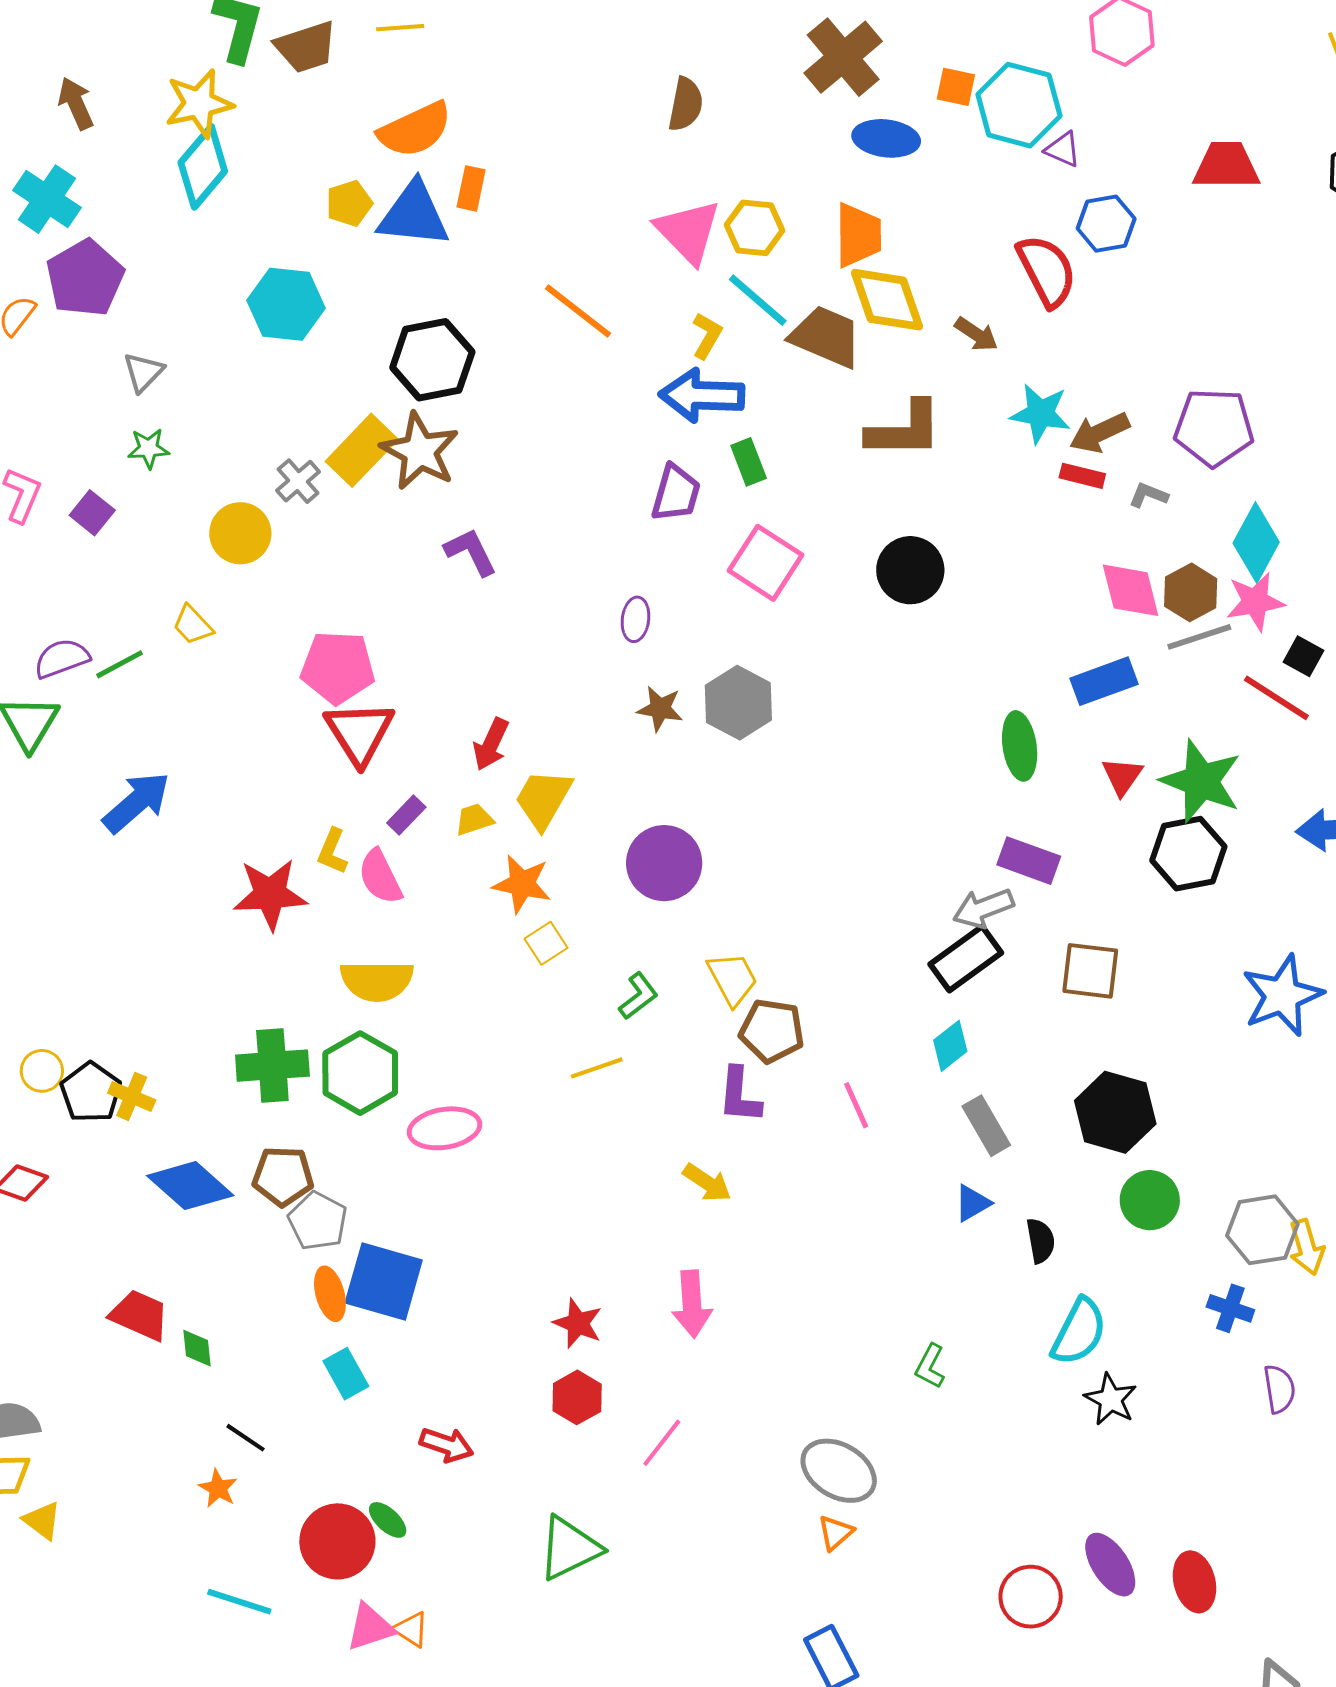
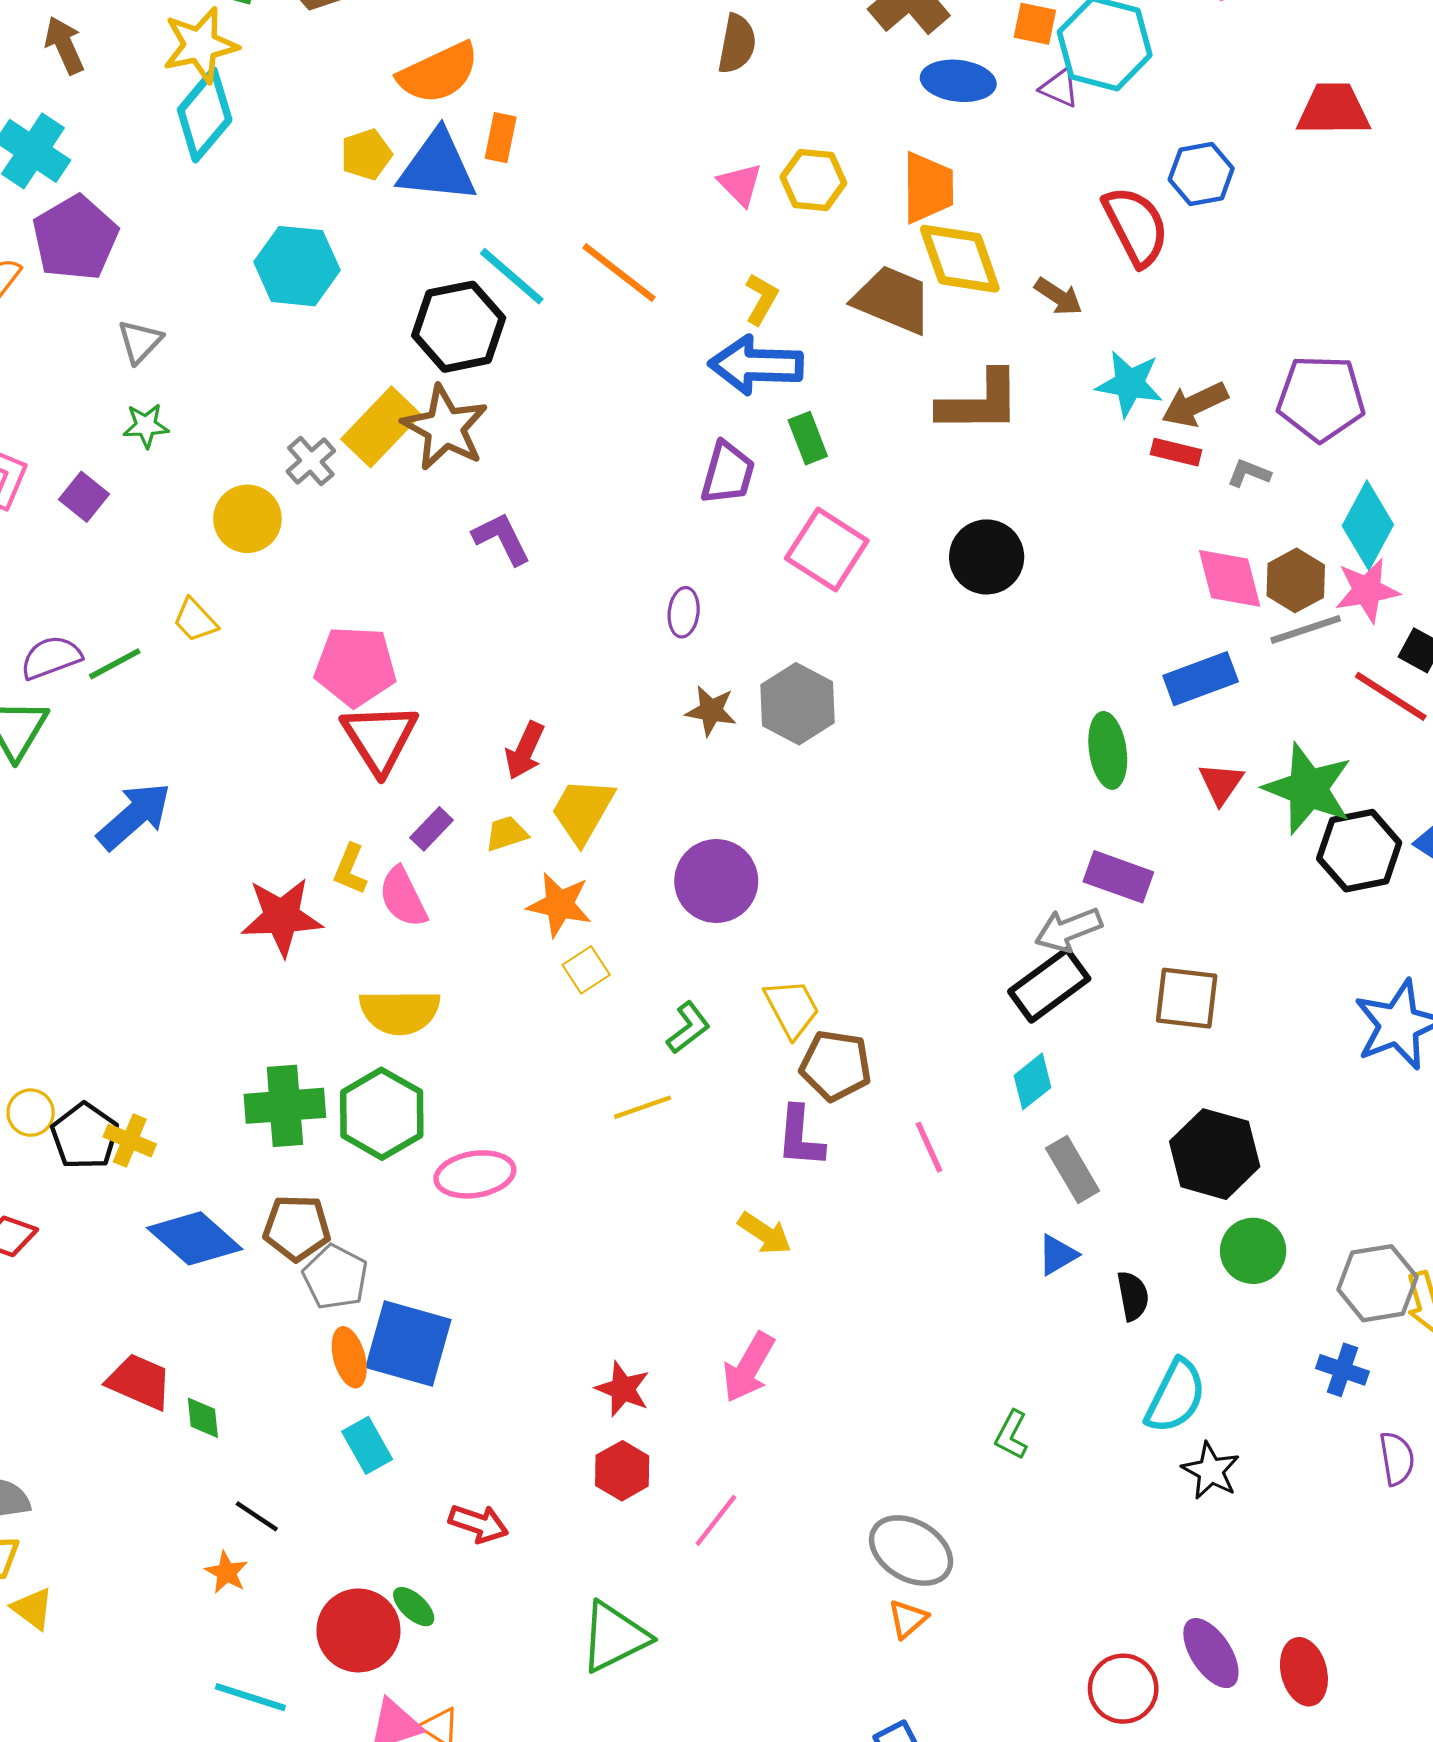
purple triangle: (1063, 149) -> (1060, 88), moved
pink triangle: (688, 232) -> (740, 184), size x0.6
cyan line: (758, 300) -> (512, 276), moved
black hexagon: (1188, 854) -> (1359, 851), moved
pink arrow: (692, 1304) -> (749, 1367), turned 34

